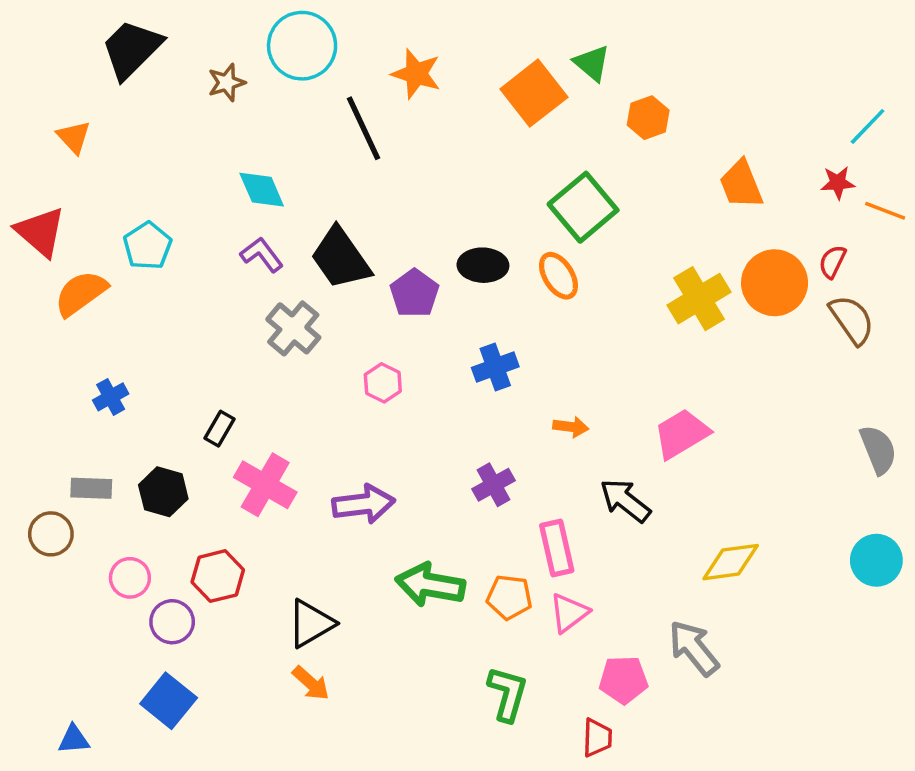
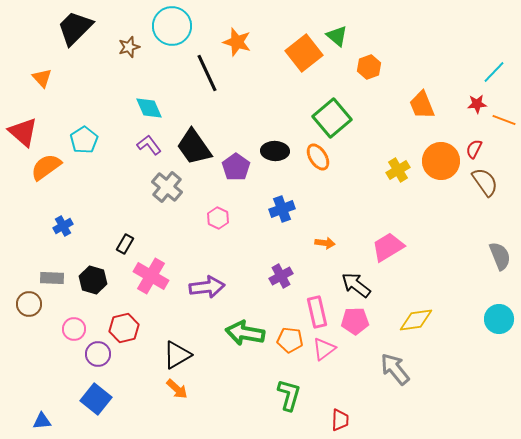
yellow cross: (699, 299) -> (398, 170), size x0.7
pink pentagon: (623, 680) -> (355, 321), moved

